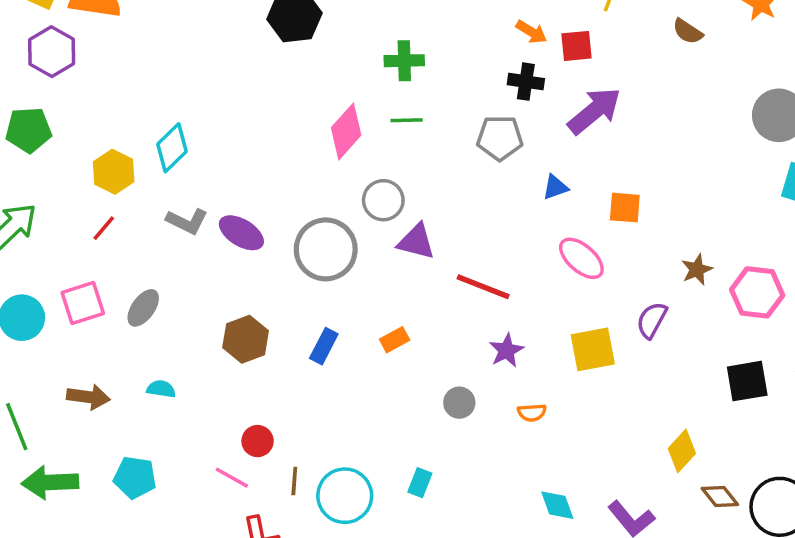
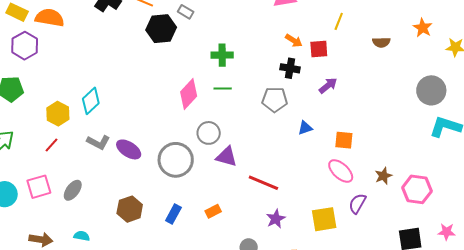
brown semicircle: (688, 31) -> (381, 42), turned -36
purple arrow: (594, 111) -> (328, 86), size x0.6
pink ellipse: (581, 258) -> (341, 171), moved

